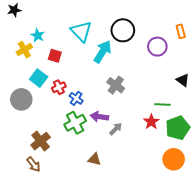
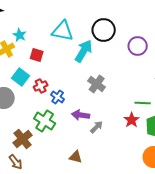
cyan triangle: (81, 31) -> (63, 31), turned -35
green cross: (75, 123) -> (45, 121), moved, turned -30

